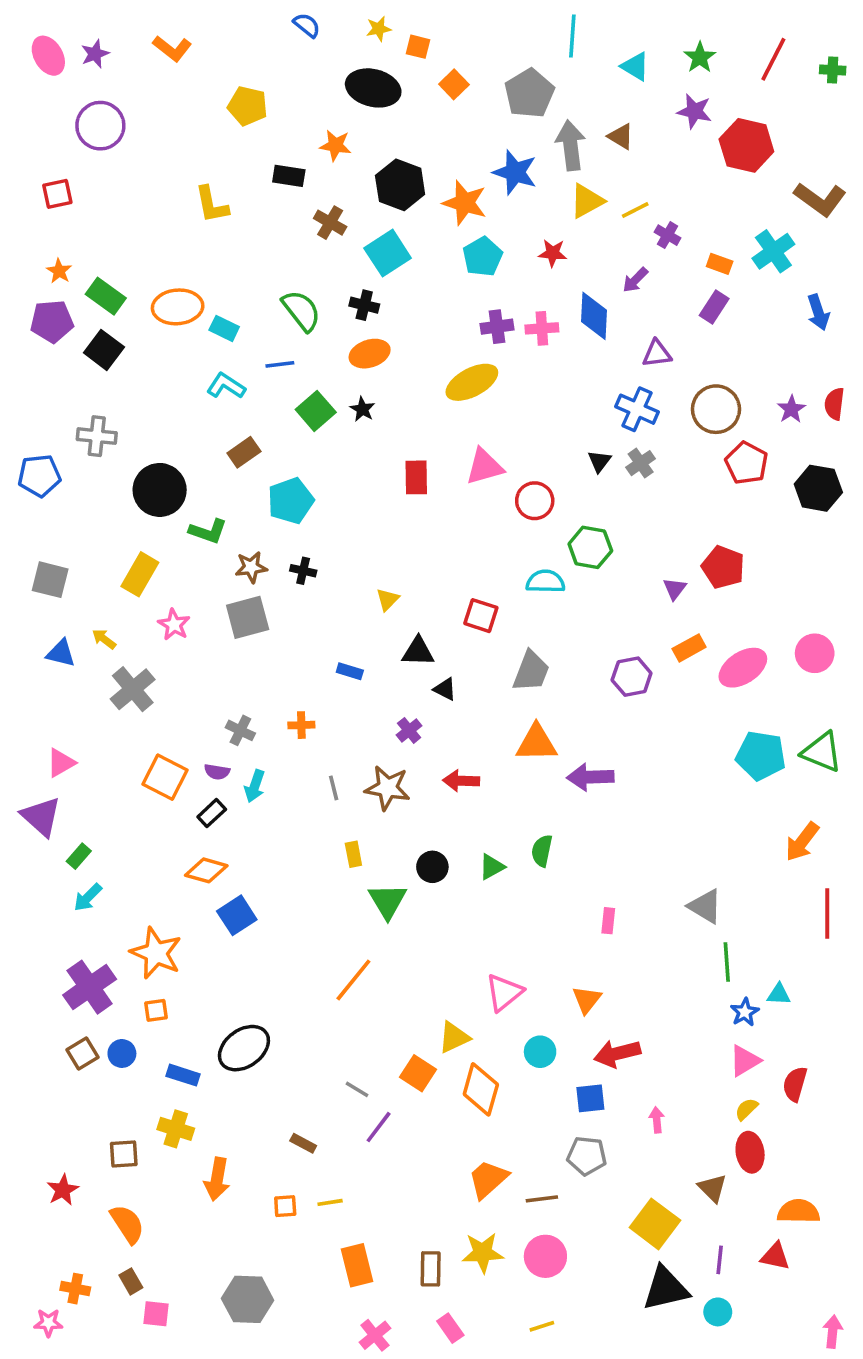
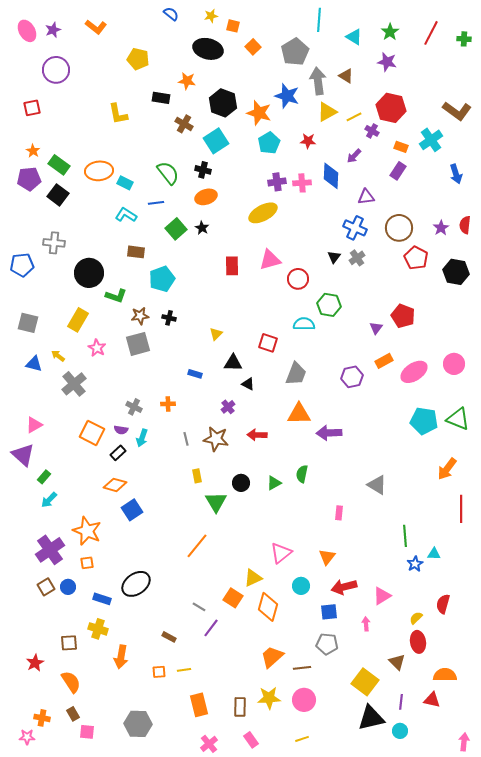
red hexagon: (746, 145) -> (391, 108), moved
brown rectangle: (244, 452) -> (136, 252), turned 42
gray triangle: (705, 906) -> (377, 485), moved
pink triangle: (745, 1061) -> (382, 596), moved

